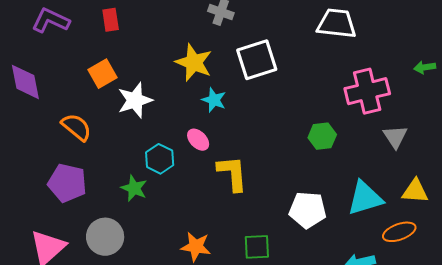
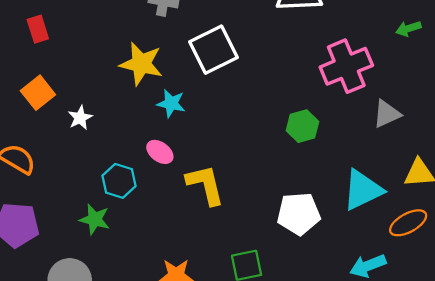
white star: (135, 100) -> (80, 118), size x0.6
gray triangle: (395, 137) -> (387, 114), turned 48

